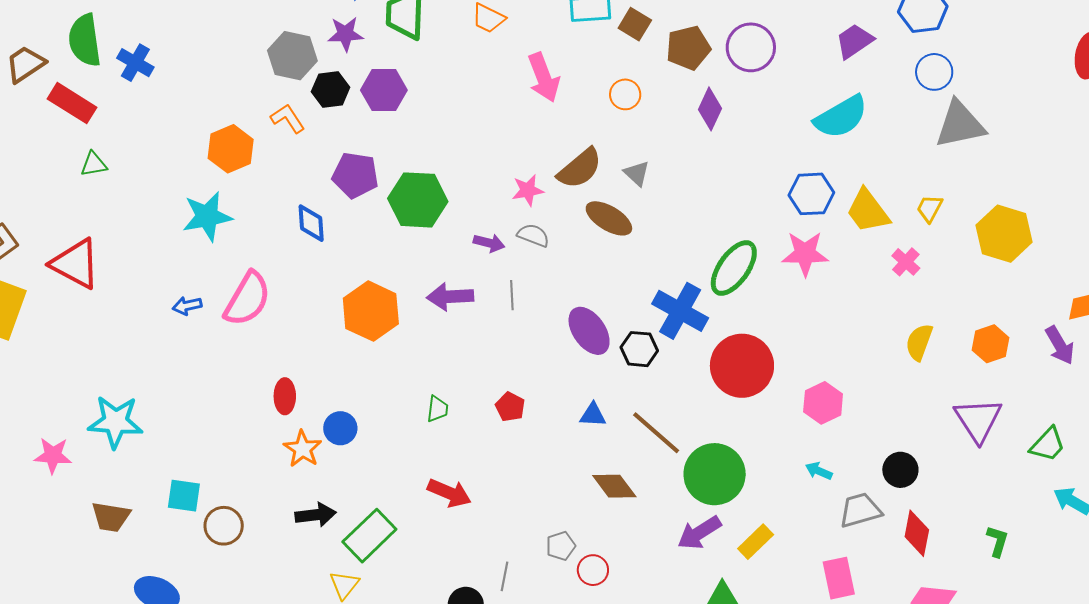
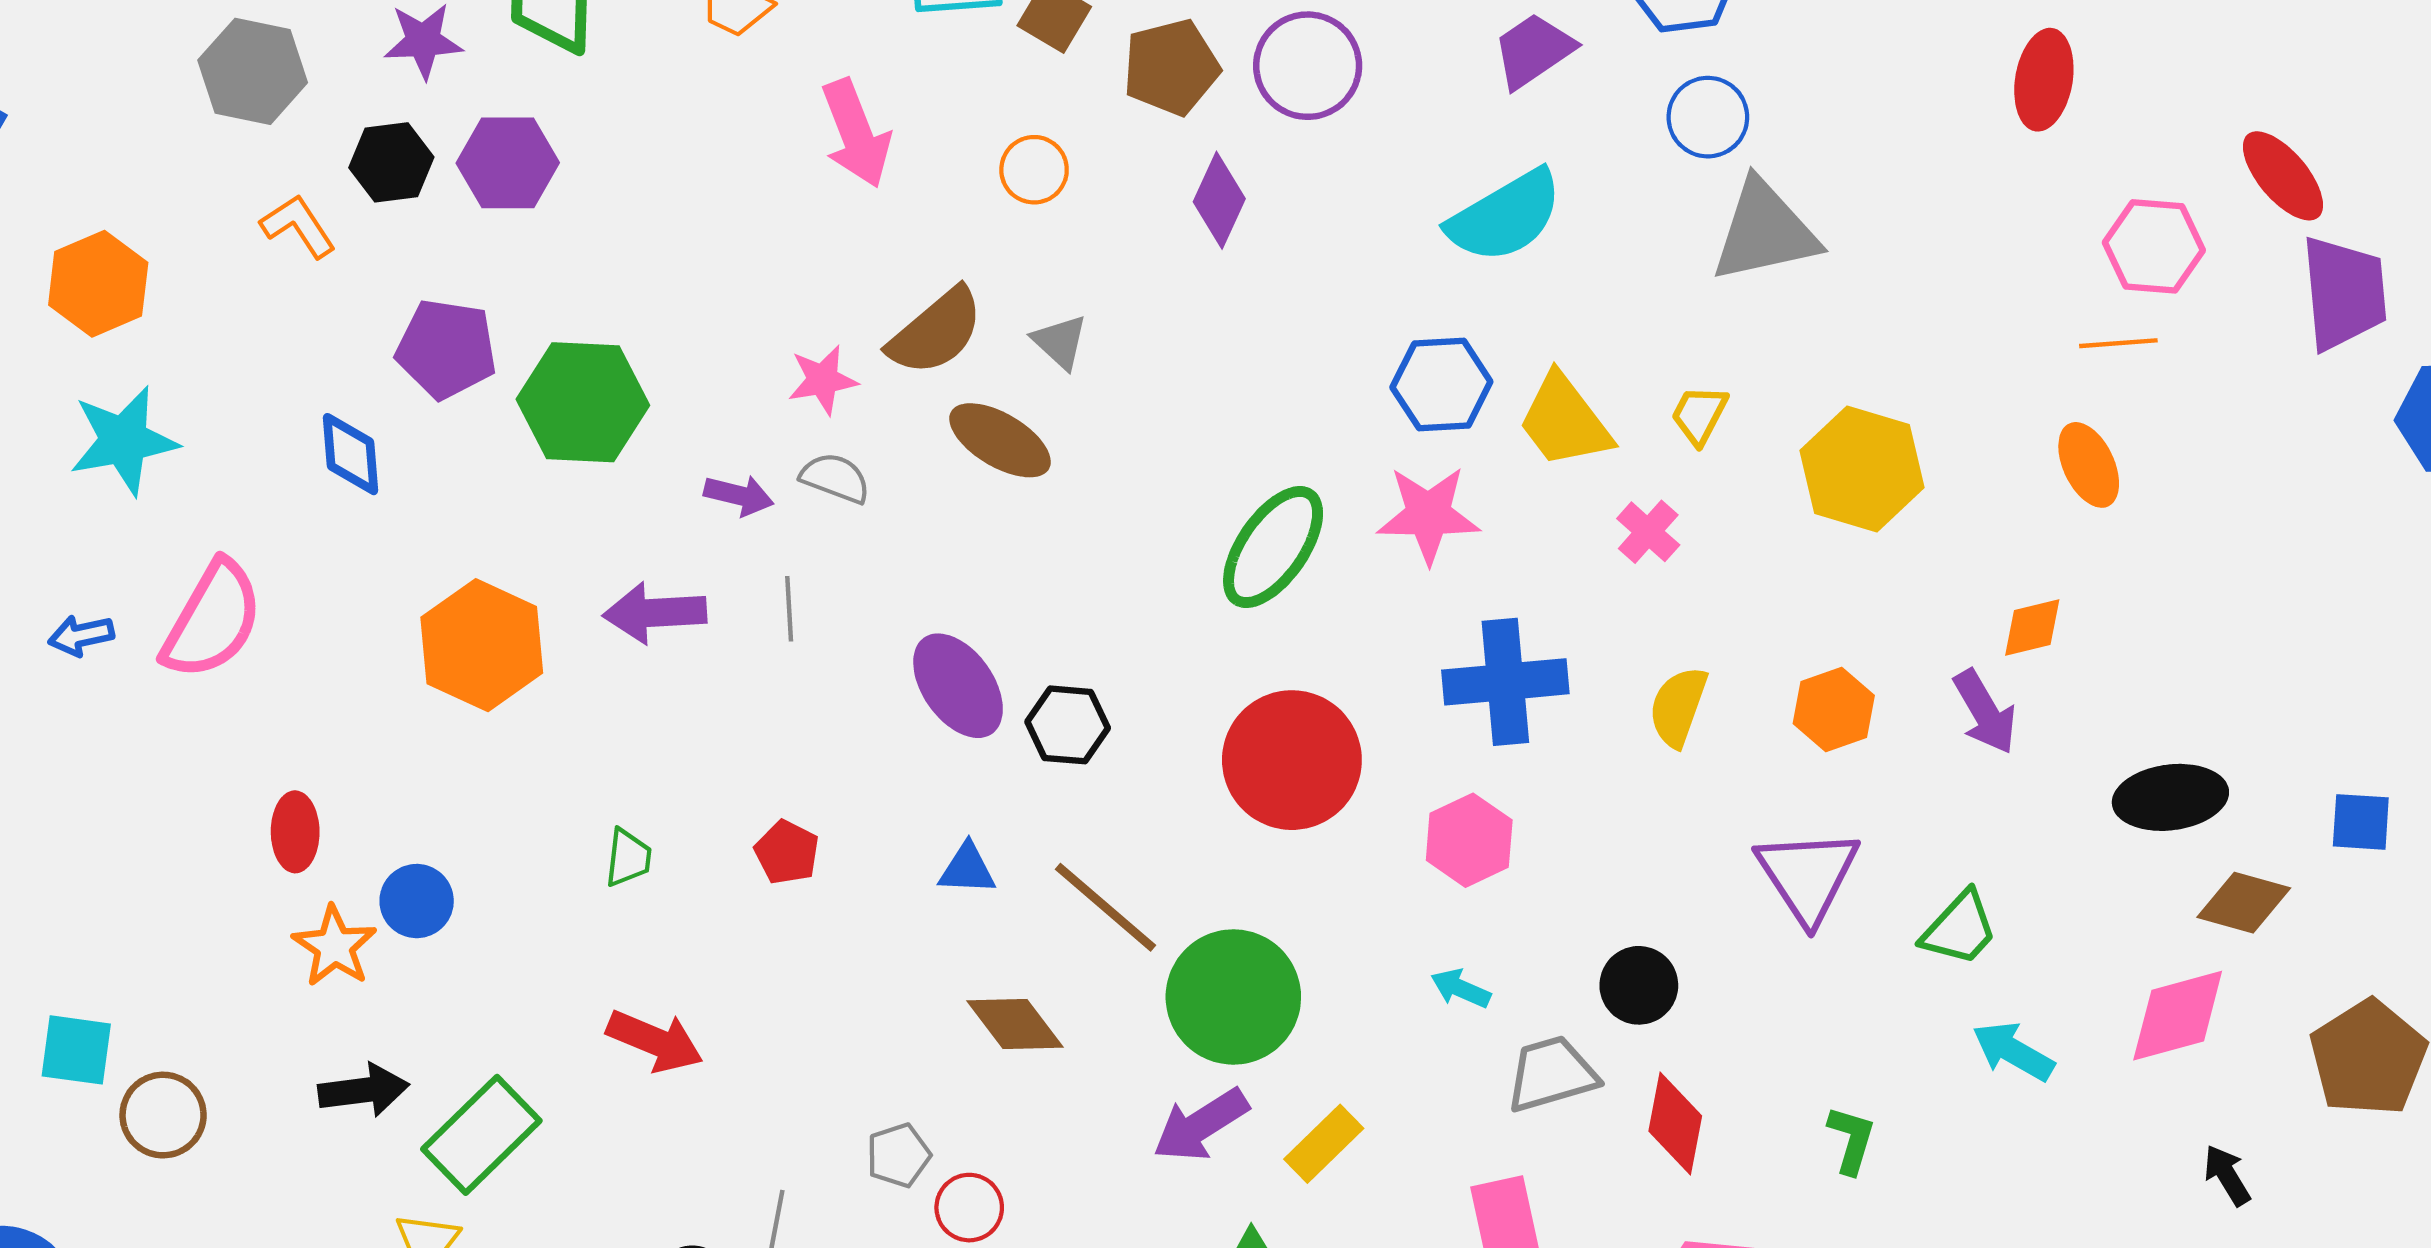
gray hexagon: (292, 56) -> (253, 71), moved
orange hexagon: (231, 149) -> (98, 284), moved
blue cross: (680, 311) -> (1505, 682), moved, turned -34

